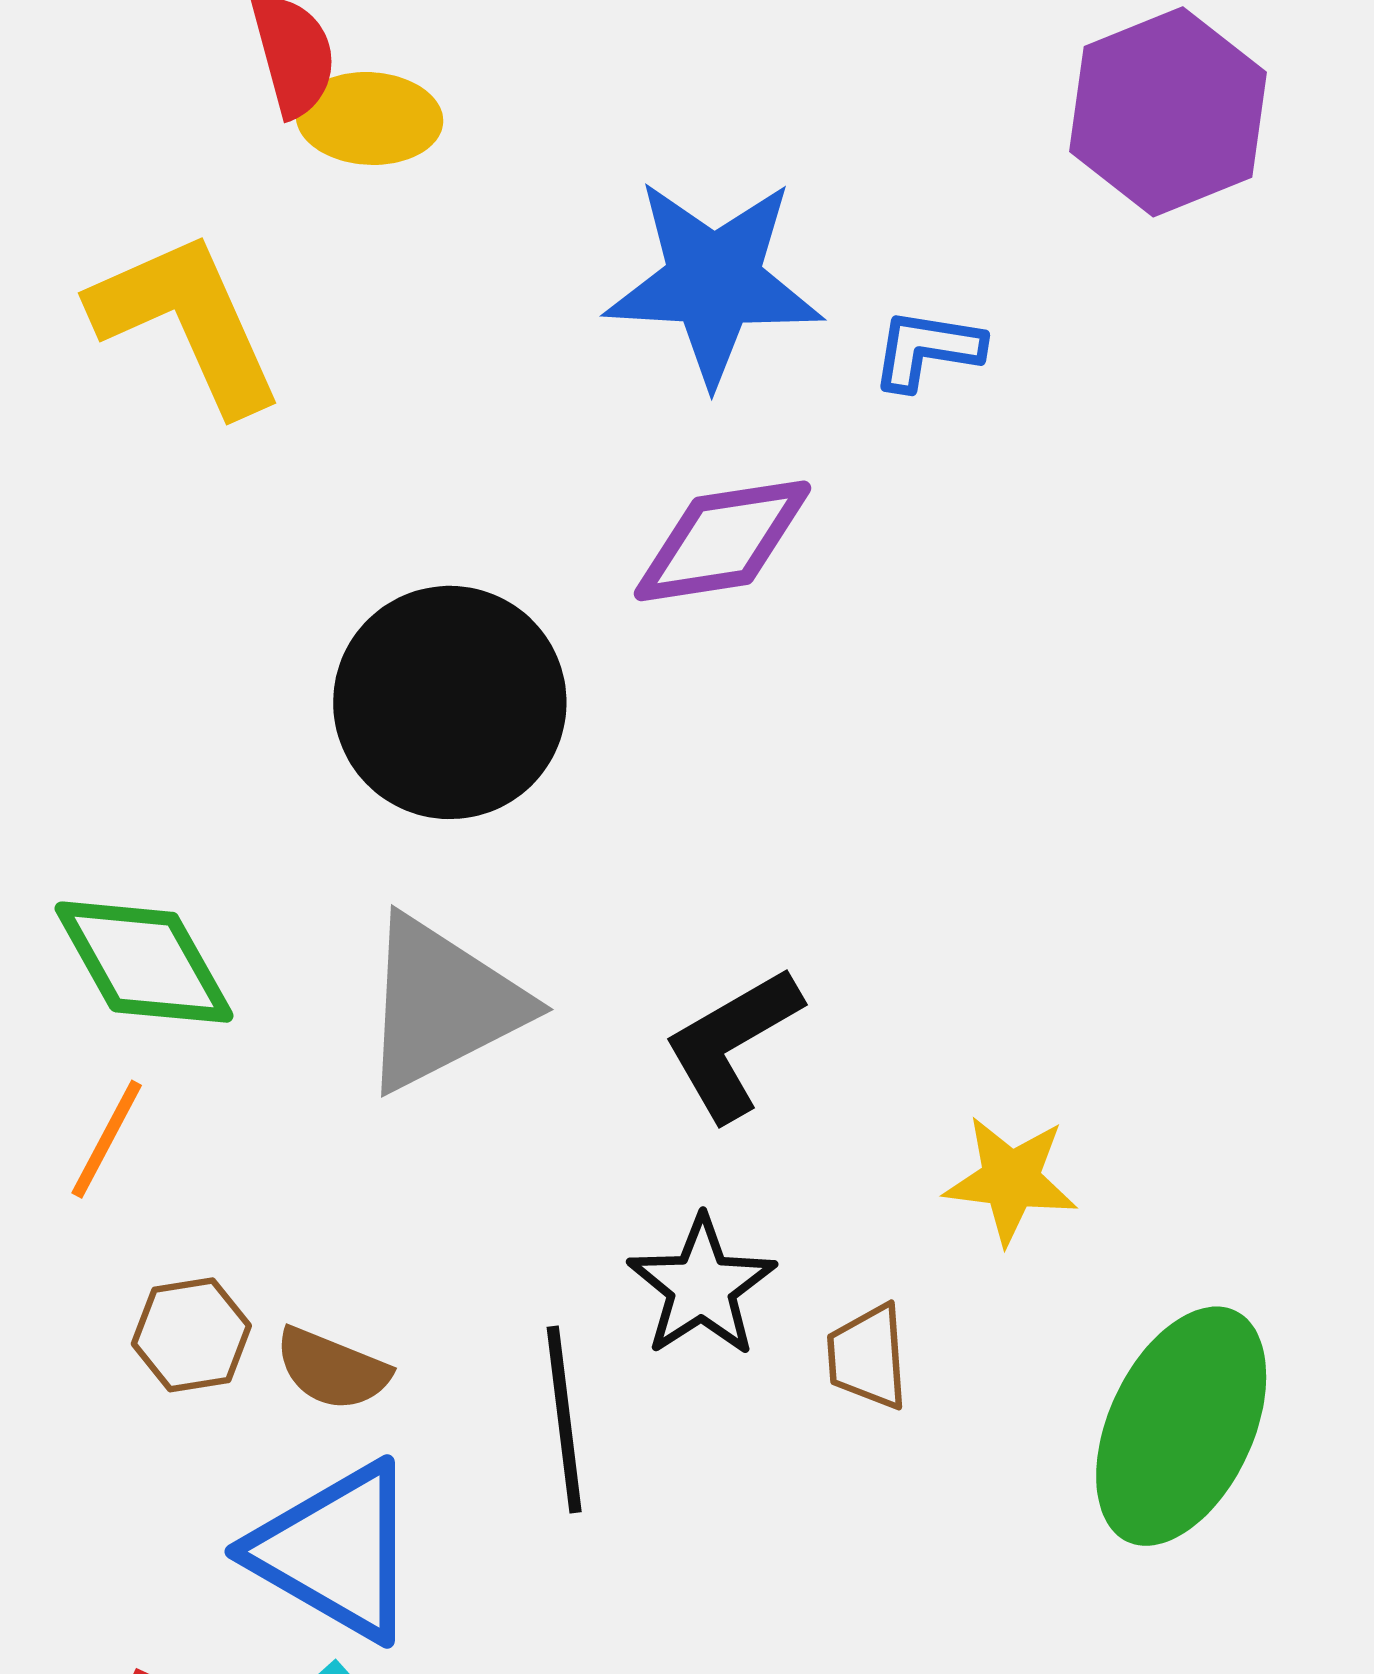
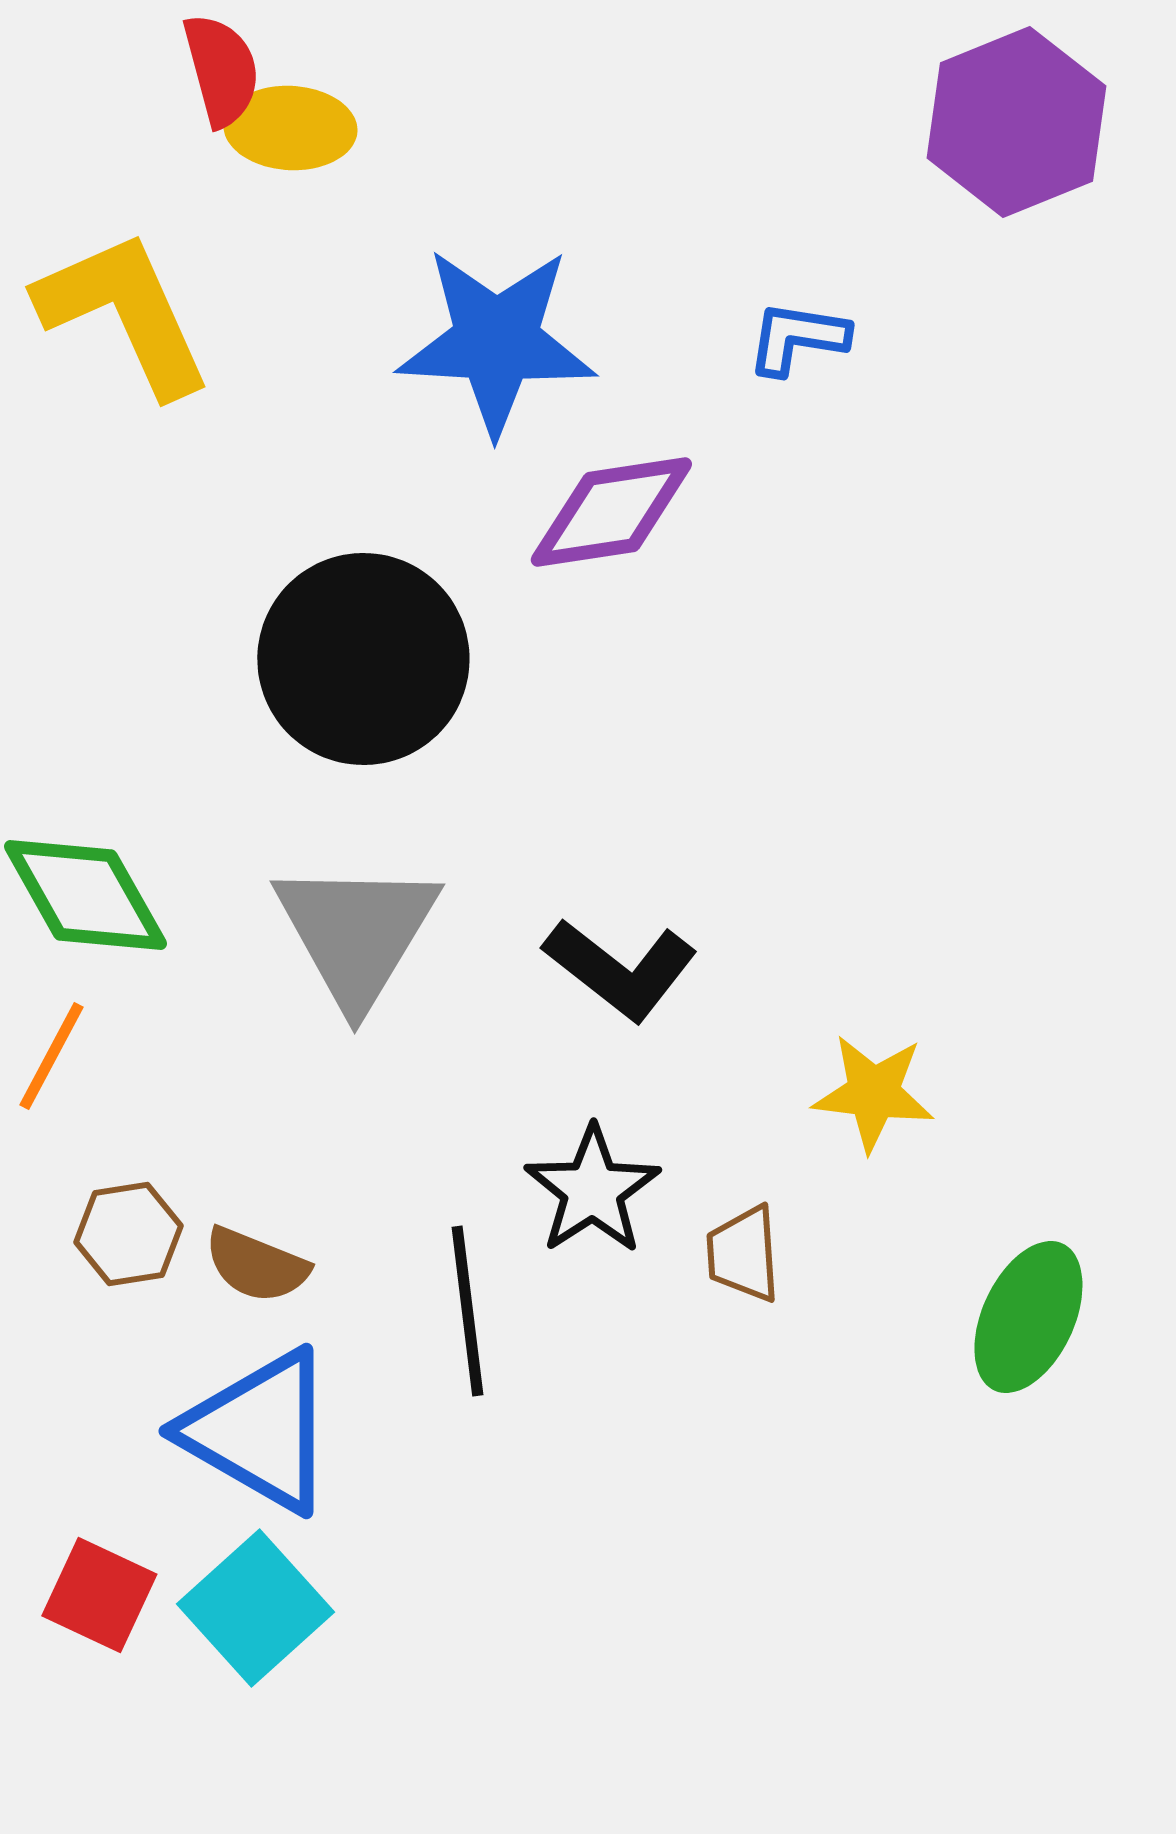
blue star: (714, 281) -> (496, 341), moved
gray triangle: (442, 1004) -> (356, 933), turned -32
black L-shape: (732, 1043) -> (620, 969), turned -112
green ellipse: (1181, 1426) -> (1028, 1317), size x0.7

